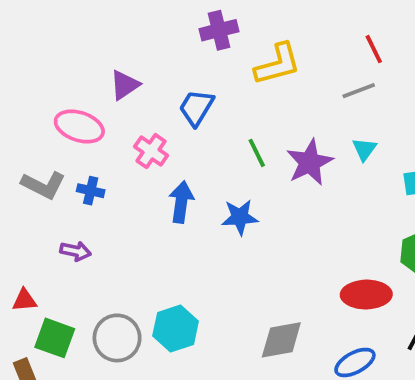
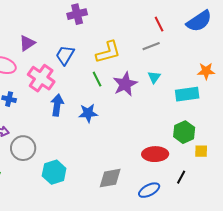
yellow L-shape: (278, 64) -> (108, 52), moved
pink cross: (151, 151) -> (41, 78), size x1.5
gray circle: (117, 338) -> (23, 148), moved

